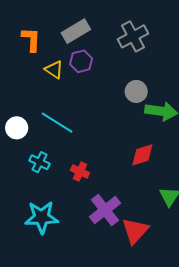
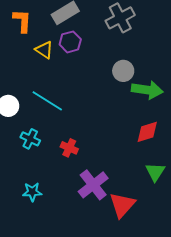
red diamond: (142, 155) -> (147, 132), moved
cyan star: (42, 217) -> (32, 192), size x0.6

